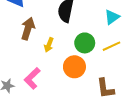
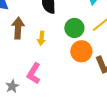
orange circle: (74, 67) -> (81, 51), moved

